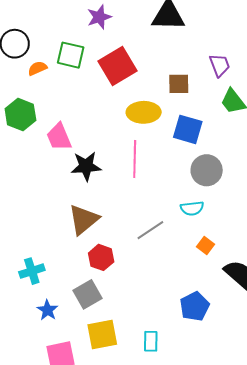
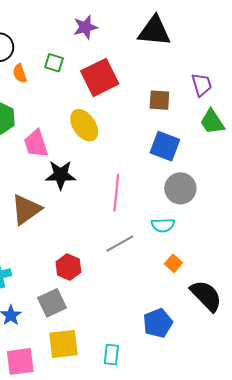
green square: (71, 55) -> (54, 63), size x0.7
orange semicircle: (37, 68) -> (20, 73), turned -90
yellow ellipse: (144, 112) -> (84, 125), moved, turned 52
pink line: (135, 159) -> (116, 193), moved
brown triangle: (84, 220) -> (26, 210), moved

